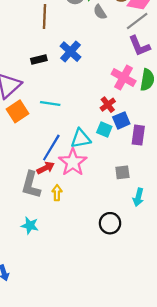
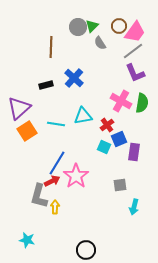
cyan triangle: (81, 138) -> (83, 116), moved
yellow arrow: (57, 193) -> (55, 207), moved
black circle: (110, 223) -> (86, 250), moved
cyan star: (30, 225) -> (27, 240), moved

